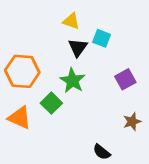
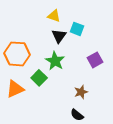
orange triangle: (20, 118) -> (15, 89), turned -48
brown star: (132, 122) -> (81, 92), moved

